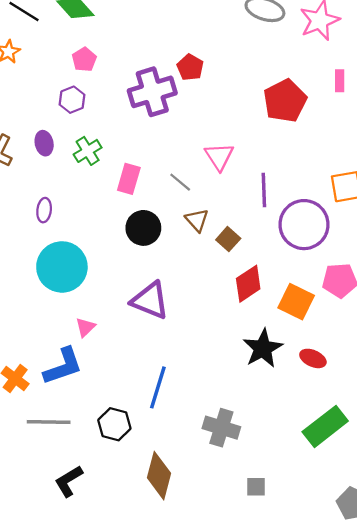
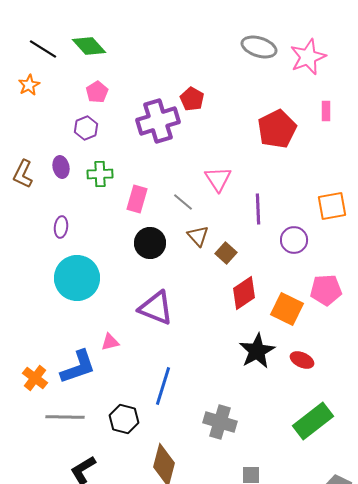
green cross: (88, 151) -> (100, 174), turned 30
purple circle: (304, 225) -> (294, 240), size x0.6
pink triangle: (85, 327) -> (110, 342), moved, turned 30

